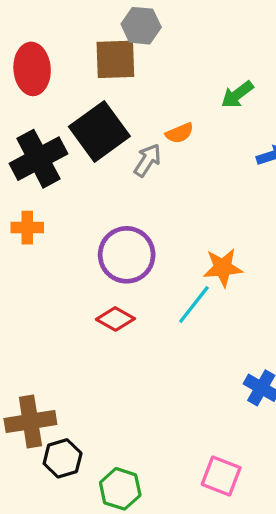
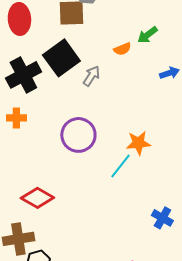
orange semicircle: (180, 133) -> (122, 49), moved
red diamond: (115, 319) -> (37, 198), moved, size x1.4

